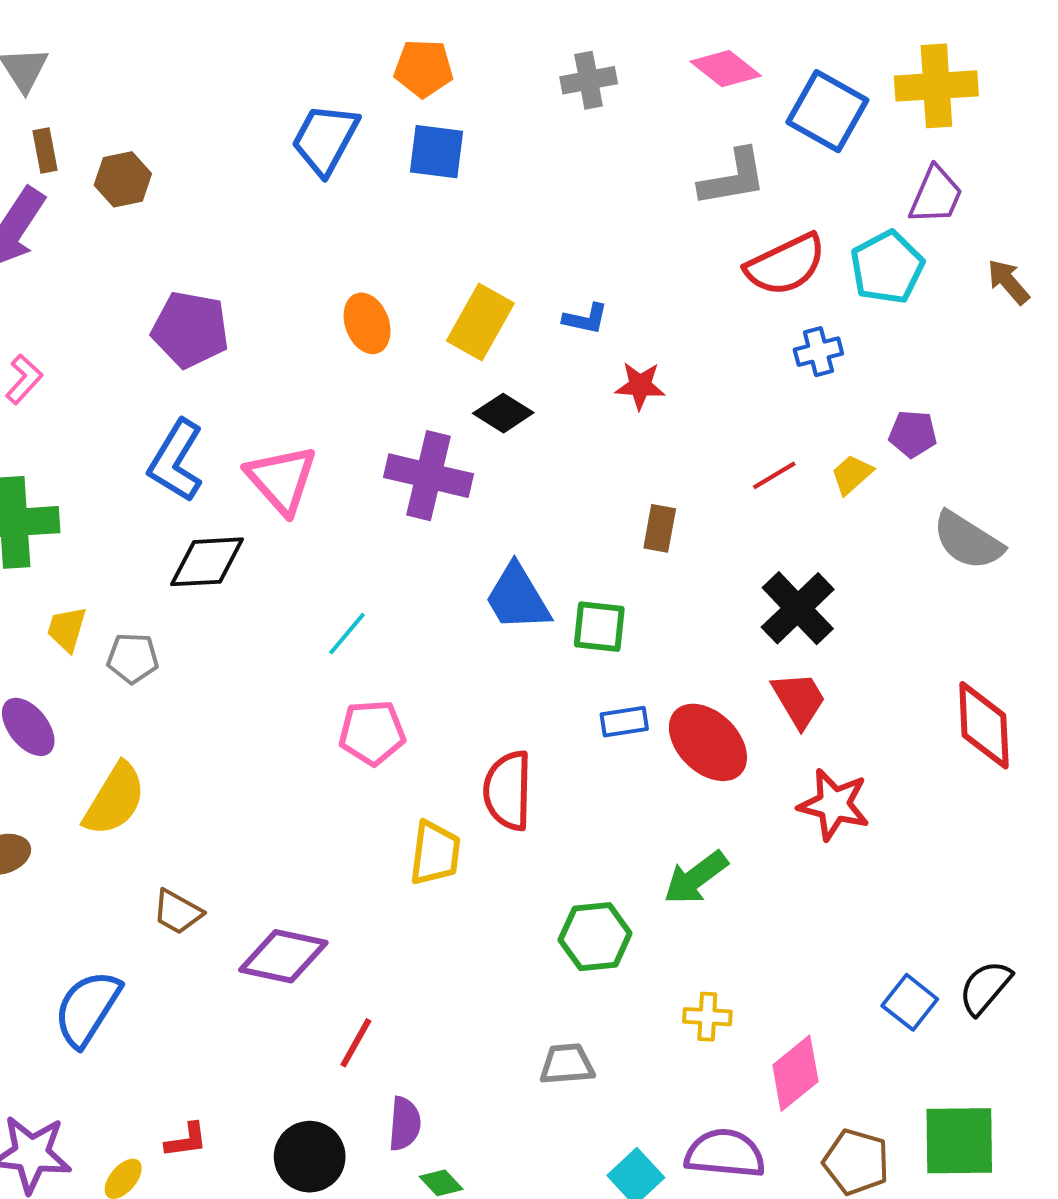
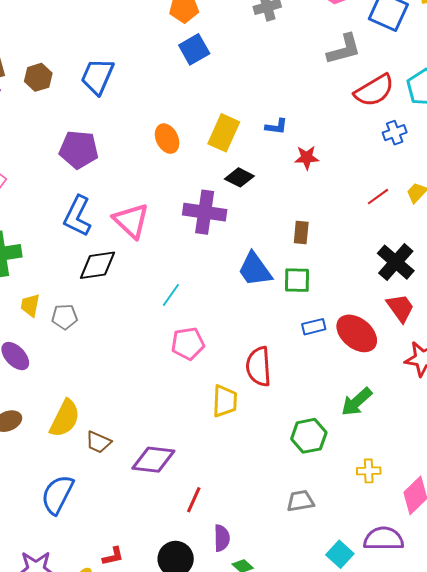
blue trapezoid: (325, 139) -> (97, 76), moved
blue square: (436, 152) -> (194, 49), turned -32
brown rectangle: (660, 528) -> (301, 233), moved
yellow semicircle: (115, 799) -> (65, 418), moved

